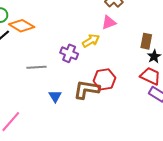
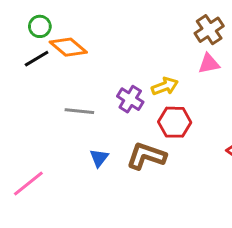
pink triangle: (109, 22) -> (209, 64), moved
red hexagon: (104, 79) -> (175, 122), moved

